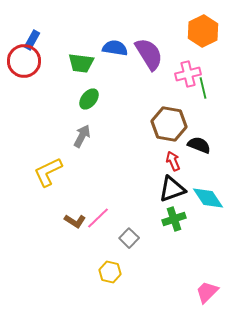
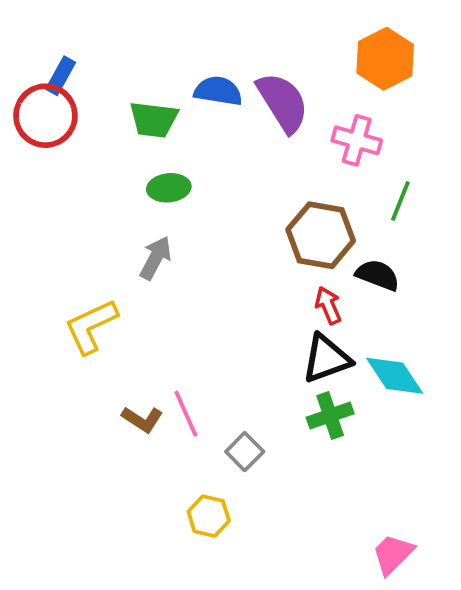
pink cross: (188, 74) -> (357, 140), turned 30
green line: (203, 88) -> (400, 201), moved, turned 35
green ellipse: (89, 99) -> (169, 188), turned 45
pink line: (98, 218) -> (186, 414), turned -70

